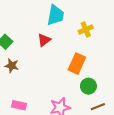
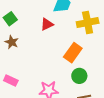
yellow cross: (86, 29) -> (88, 23), size x1.5

